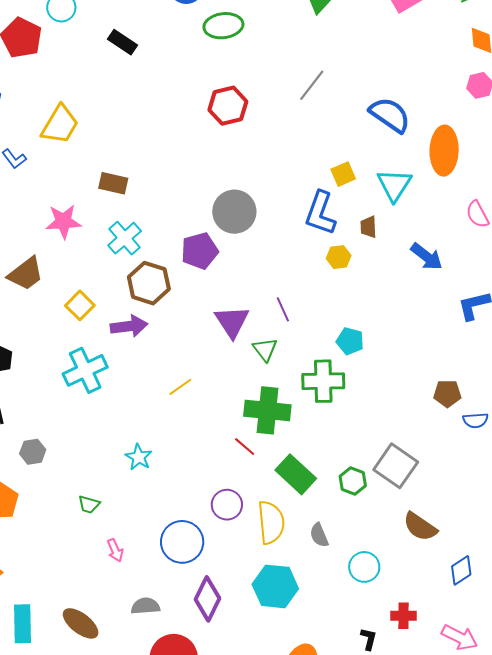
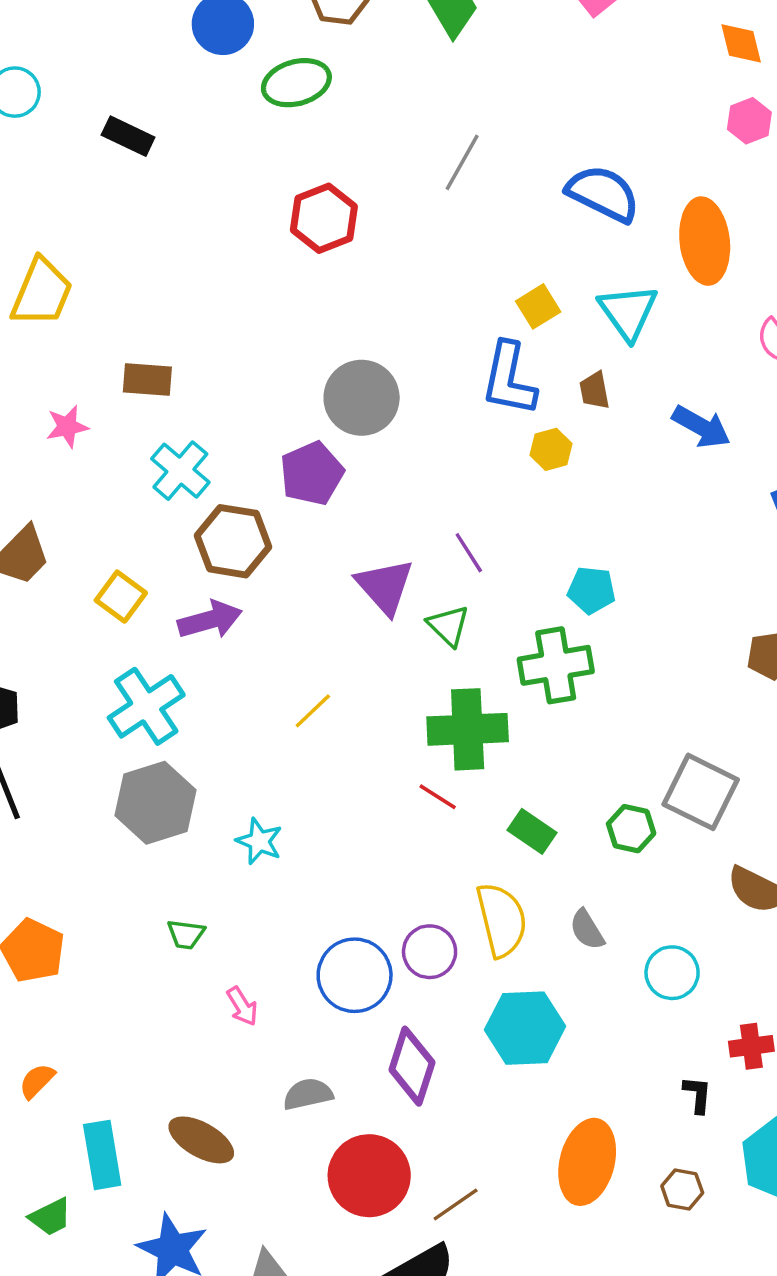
pink star: (63, 222) -> (67, 427), moved, size x0.7
gray hexagon: (33, 452) -> (156, 803), moved, size x1.8
green rectangle: (296, 474) -> (532, 831), size x0.7
purple circle: (227, 505) -> (430, 952), moved

